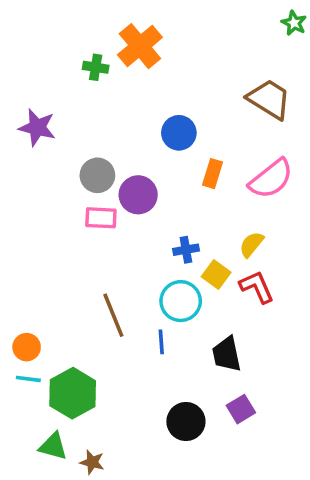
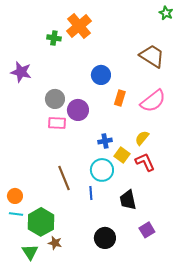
purple square: (241, 409) -> (147, 230), moved
green triangle: (53, 446) -> (30, 252), turned 42
brown star: (92, 462) -> (55, 243), moved

